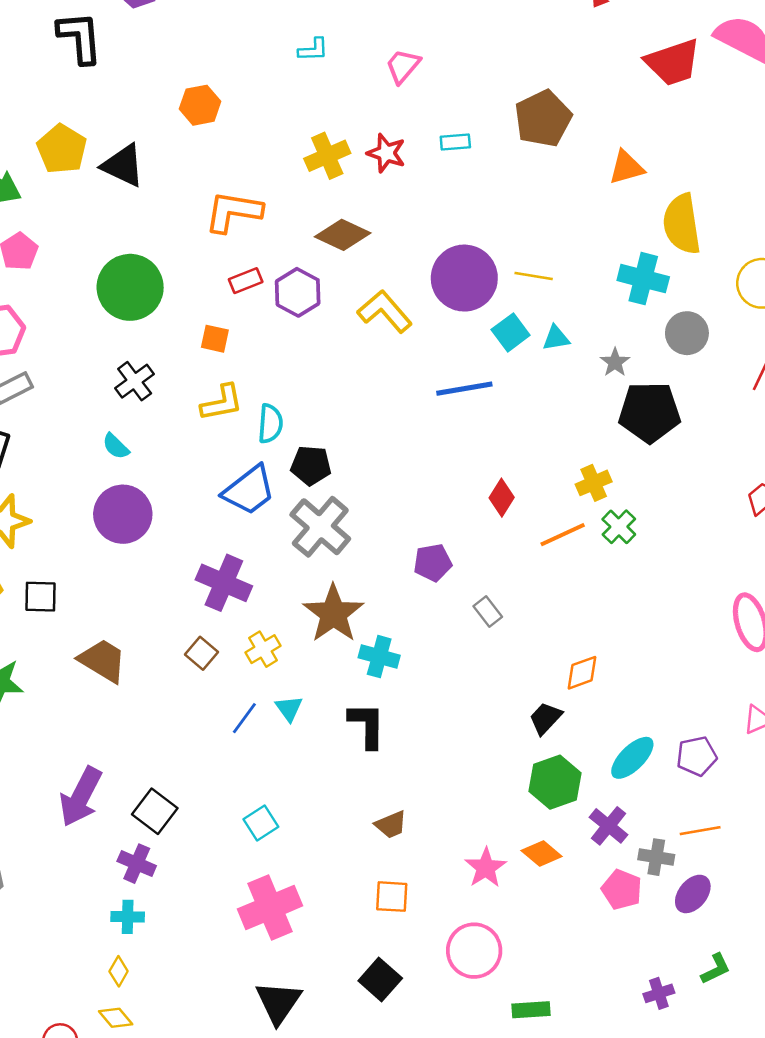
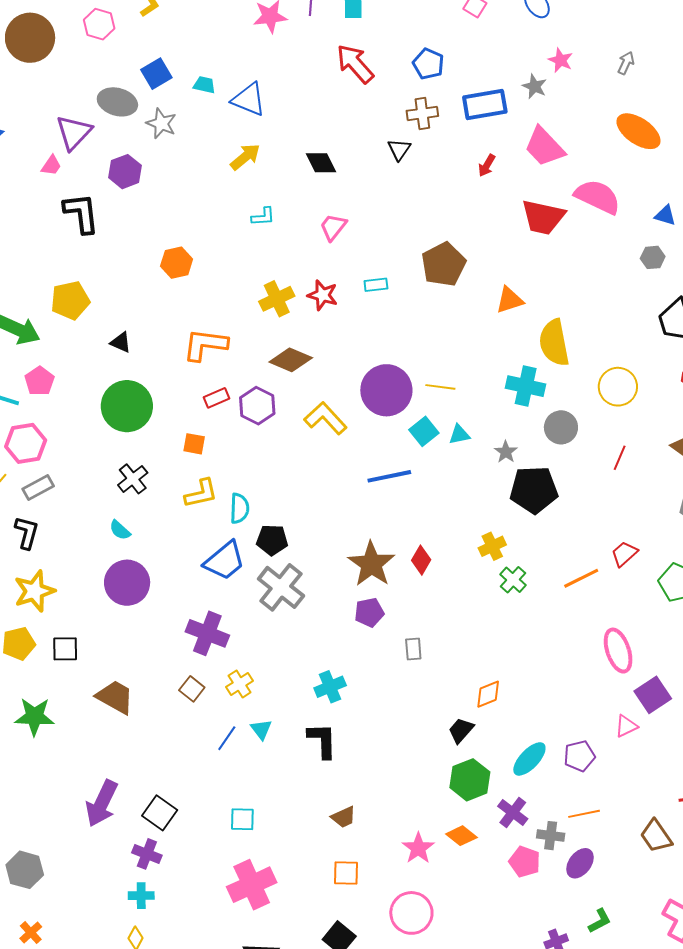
red trapezoid: (673, 62) -> (543, 217), turned 33
yellow pentagon: (62, 149) -> (70, 300), turned 30
black triangle: (123, 165) -> (121, 342), moved, size x0.6
orange line: (563, 535) -> (581, 578), moved
gray rectangle: (488, 612) -> (413, 649), turned 35
brown star: (333, 614) -> (371, 564), moved
cyan cross: (379, 657) -> (330, 687), turned -36
cyan square: (261, 823) -> (242, 819), turned 36

